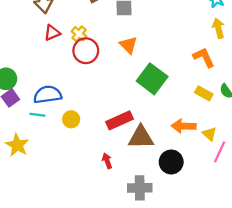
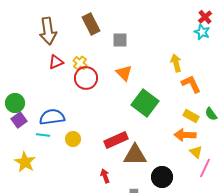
yellow arrow: (218, 28) -> (176, 63), moved
orange arrow: (184, 126) -> (185, 135), moved

